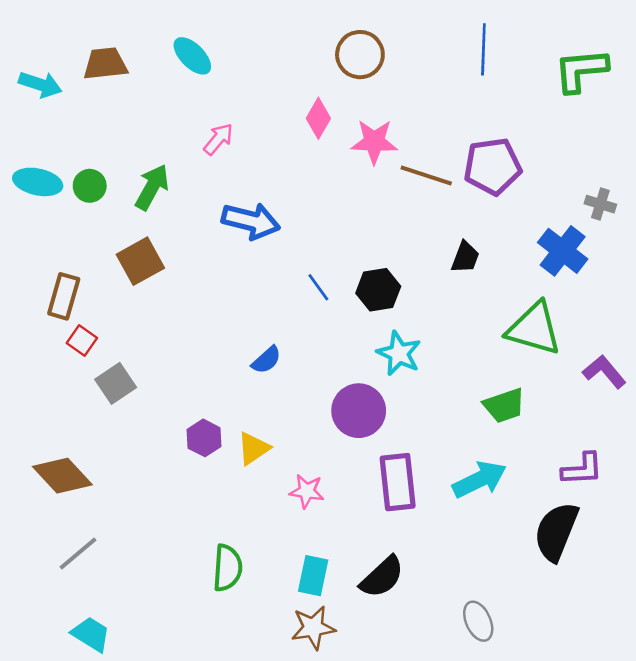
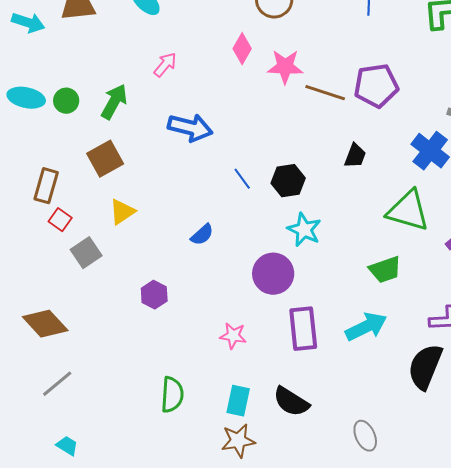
yellow triangle: (253, 448) -> (122, 212), moved
black semicircle: (382, 577) -> (291, 402), turned 75
cyan trapezoid: (91, 634) -> (67, 446), size x0.7

